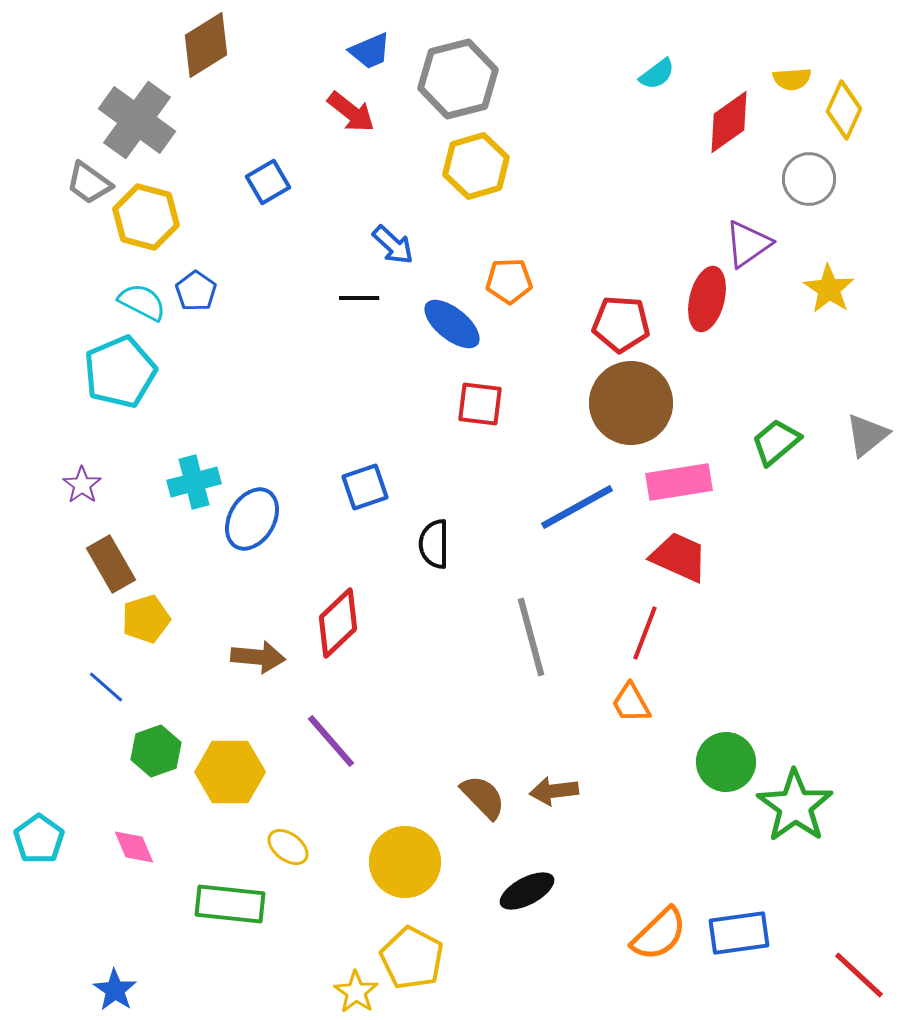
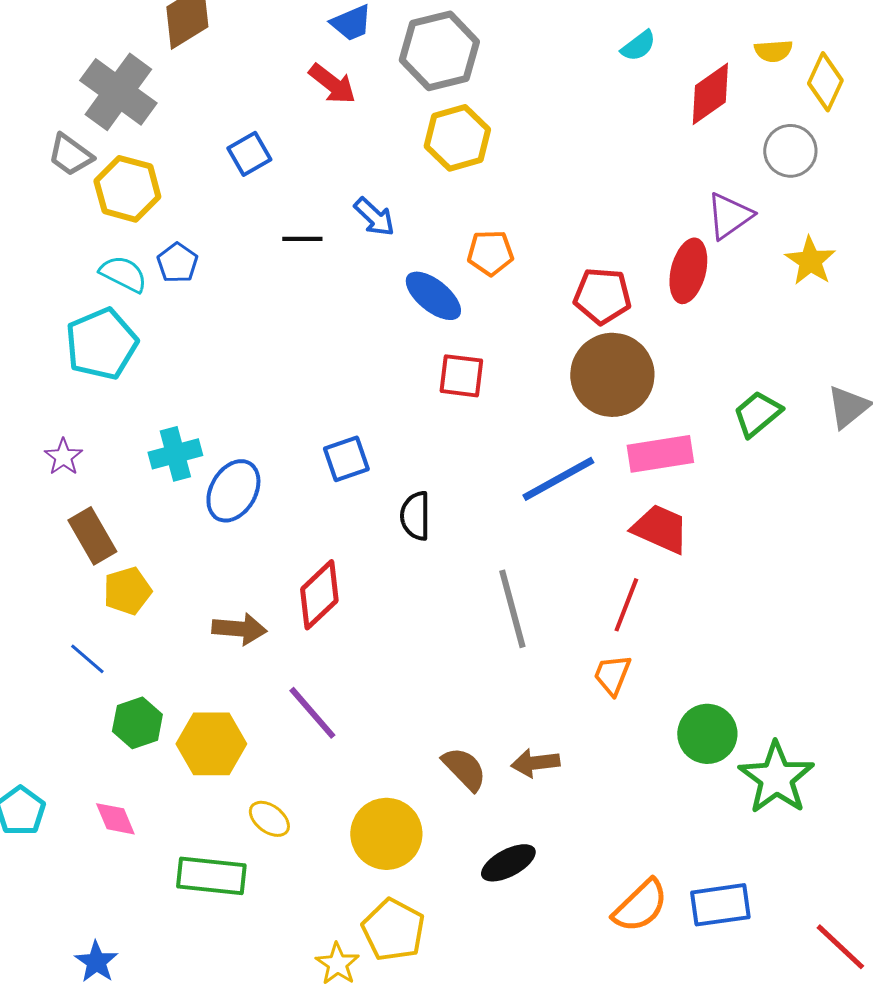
black line: (359, 298) -> (302, 239), moved
orange trapezoid: (631, 703) -> (612, 675), turned 51

